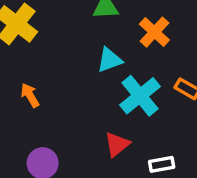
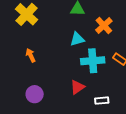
cyan cross: (140, 96) -> (93, 61), turned 30

